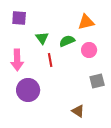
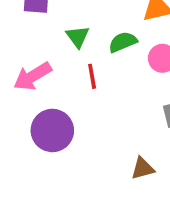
pink arrow: (17, 60) -> (32, 76), turned 60
brown triangle: (78, 111) -> (143, 168), turned -48

